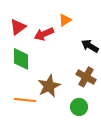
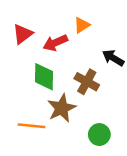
green diamond: (21, 59) -> (44, 77), moved
brown cross: (86, 77) -> (87, 82), moved

